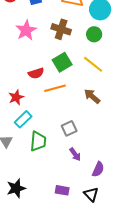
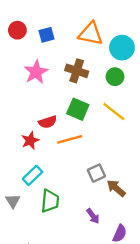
green square: (62, 62) -> (78, 109), turned -36
brown arrow: (92, 96) -> (116, 188), moved
red star: (16, 97) -> (30, 141), moved
gray square: (69, 128) -> (96, 173), moved

